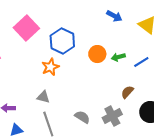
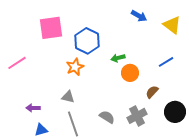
pink square: (26, 28) -> (51, 28), turned 35
orange circle: (97, 54) -> (130, 73), moved
green arrow: (118, 57) -> (118, 58), moved

